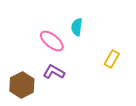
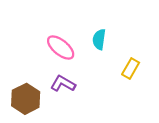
cyan semicircle: (77, 27) -> (99, 39), moved

